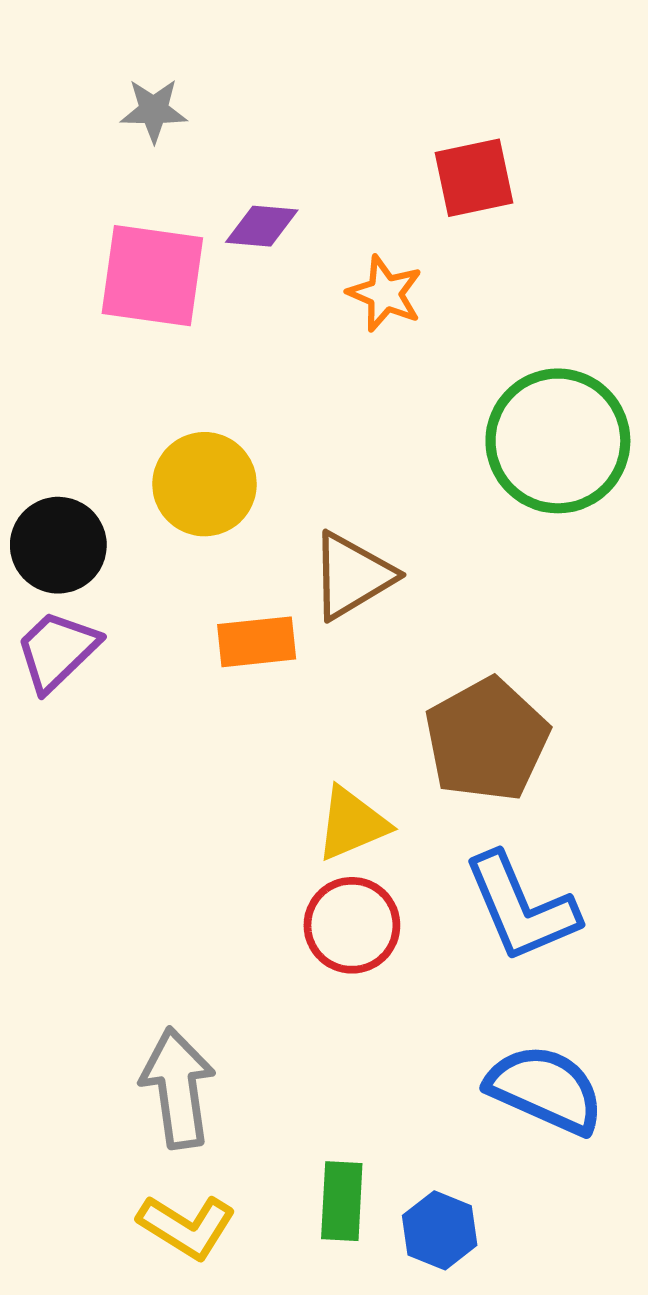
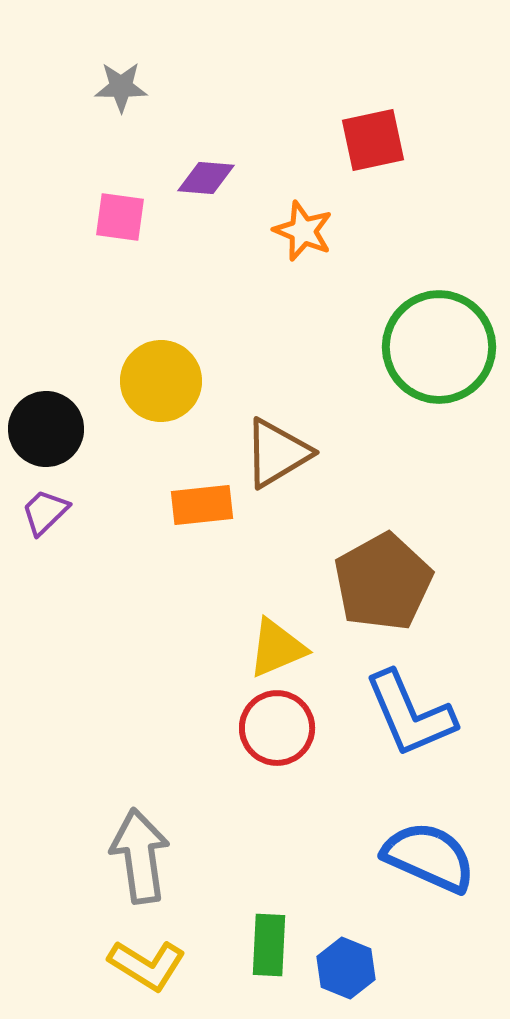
pink square: (152, 276) -> (120, 217), size x0.6
purple trapezoid: (57, 651) -> (45, 512), size x0.7

